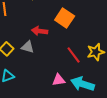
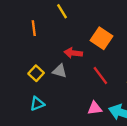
red line: (74, 55) -> (100, 76), moved

